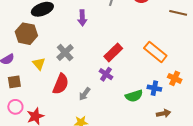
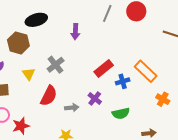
purple cross: (106, 74) -> (95, 99), moved
blue cross: (154, 88) -> (123, 81), moved, turned -32
gray arrow: (85, 94) -> (72, 108), turned -136

